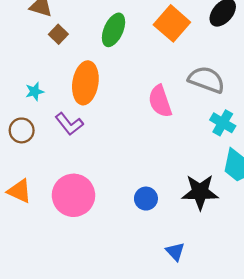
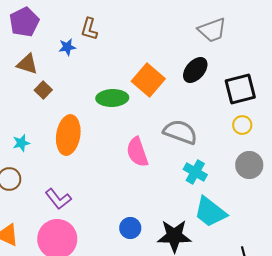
green ellipse: (114, 30) -> (112, 98), moved, turned 64
purple L-shape: (69, 124) -> (58, 199), moved
blue circle: (146, 199) -> (130, 228), moved

